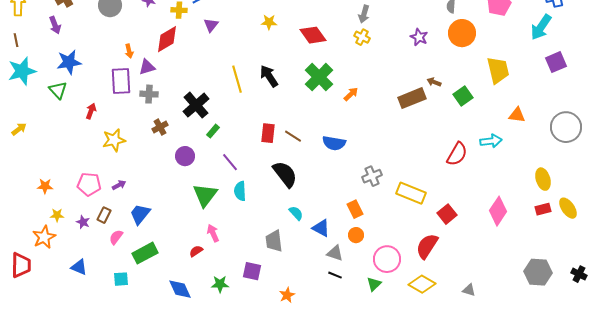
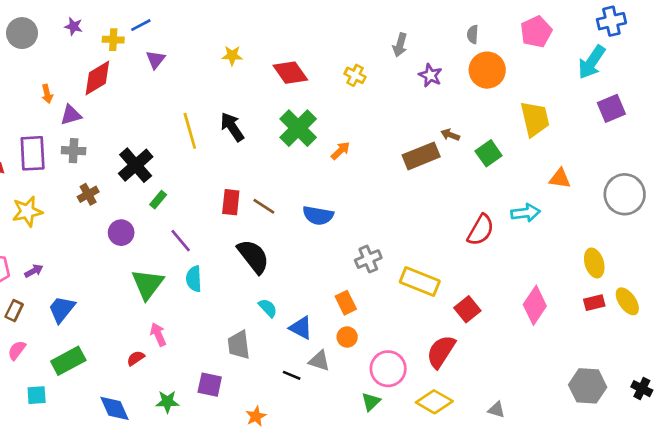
gray arrow: (364, 14) -> (400, 45), moved
purple rectangle: (121, 81) -> (33, 153), moved
pink semicircle: (116, 237) -> (17, 350), moved
black line: (335, 275) -> (292, 375), moved

